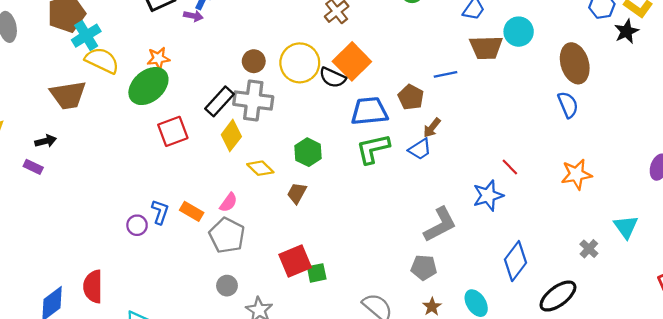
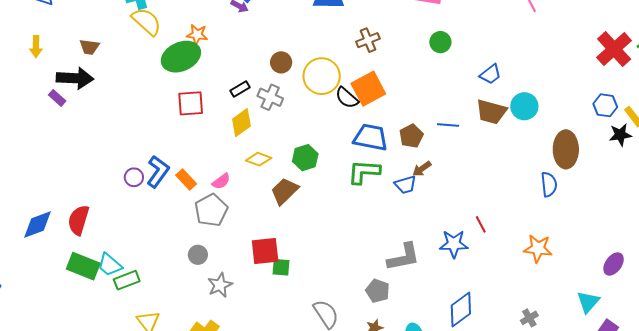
brown trapezoid: (68, 95) -> (89, 47), moved, size x0.6
black rectangle: (220, 101) -> (240, 89), size x0.7
gray cross: (253, 101) -> (270, 97), size x0.7
black arrow: (46, 141) -> (75, 78), size x1.8
yellow diamond: (260, 168) -> (259, 159), turned -40
brown trapezoid: (297, 193) -> (284, 191), size x1.4
blue L-shape: (160, 212) -> (158, 172), size x1.4
cyan triangle: (626, 227) -> (588, 302), moved

